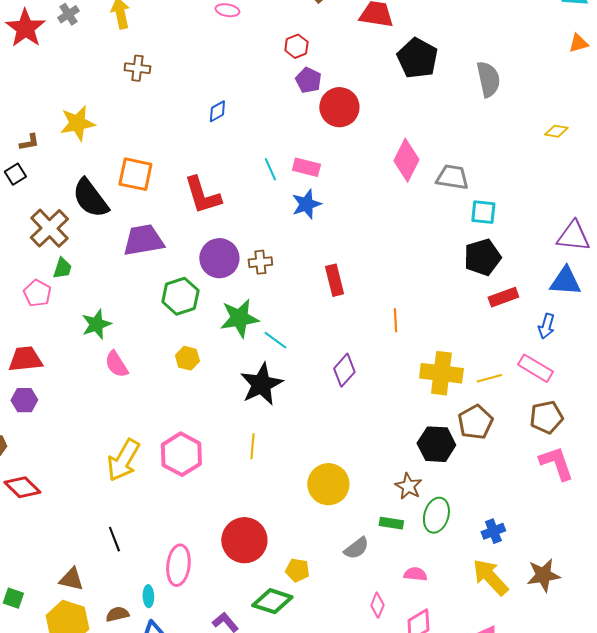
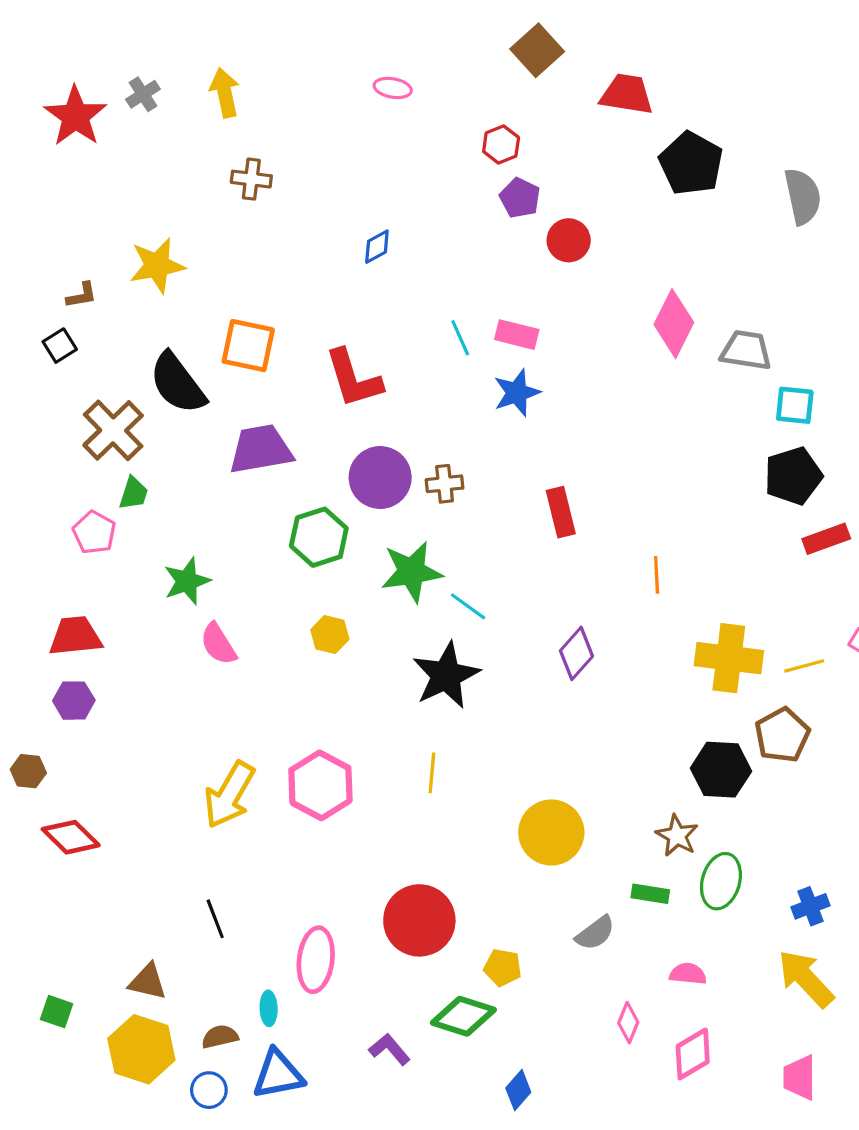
red circle: (339, 107) -> (569, 240), size x0.7

